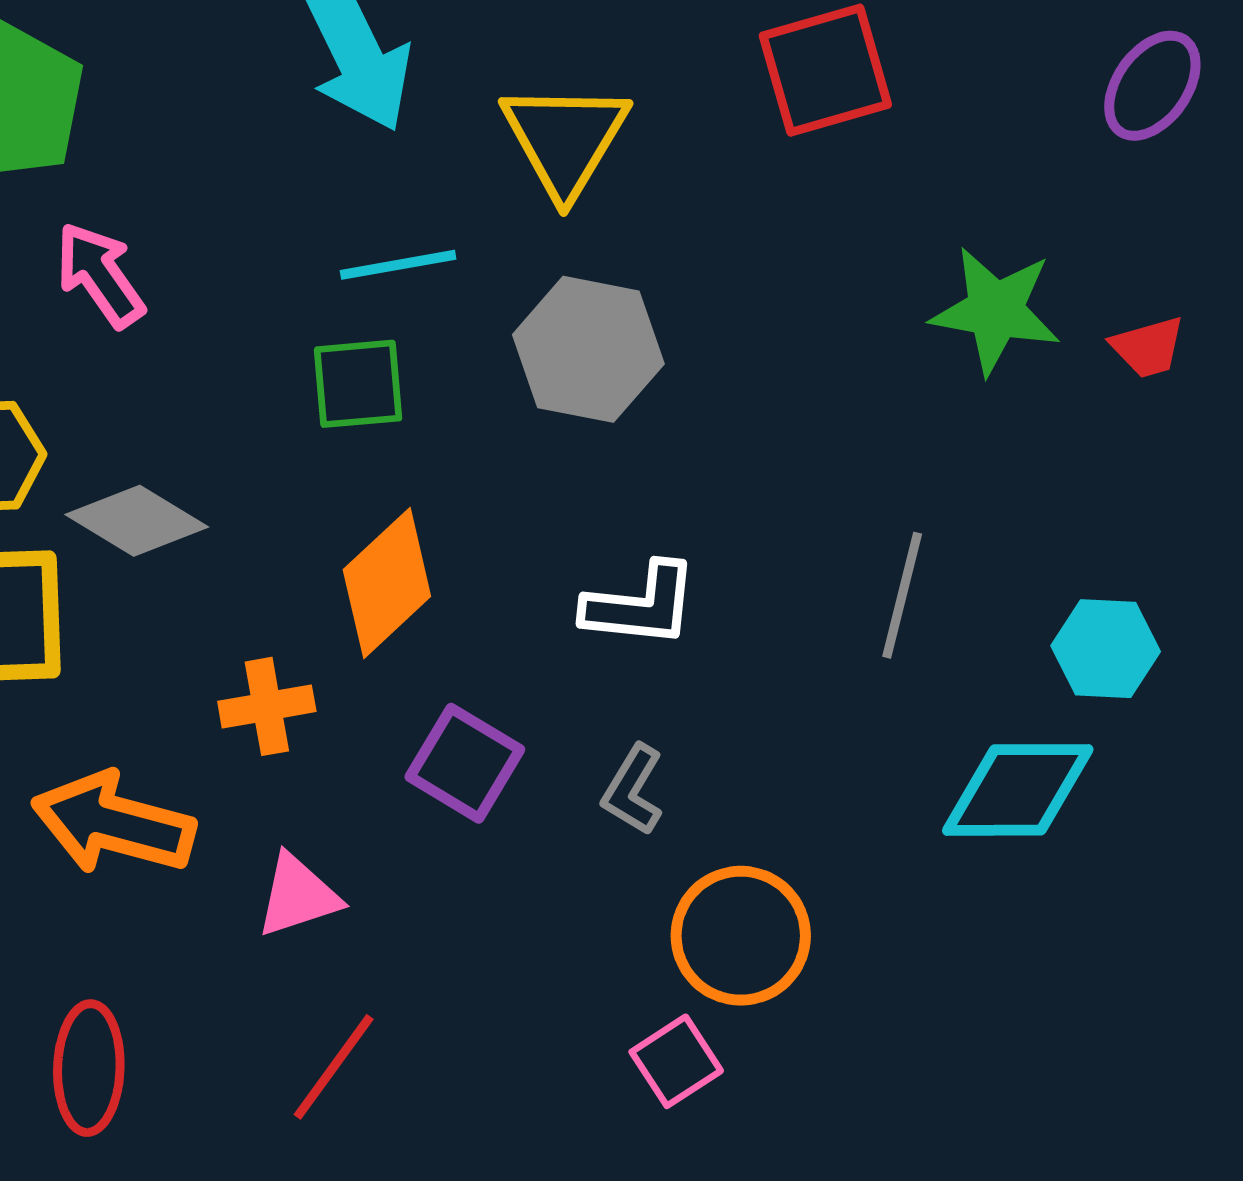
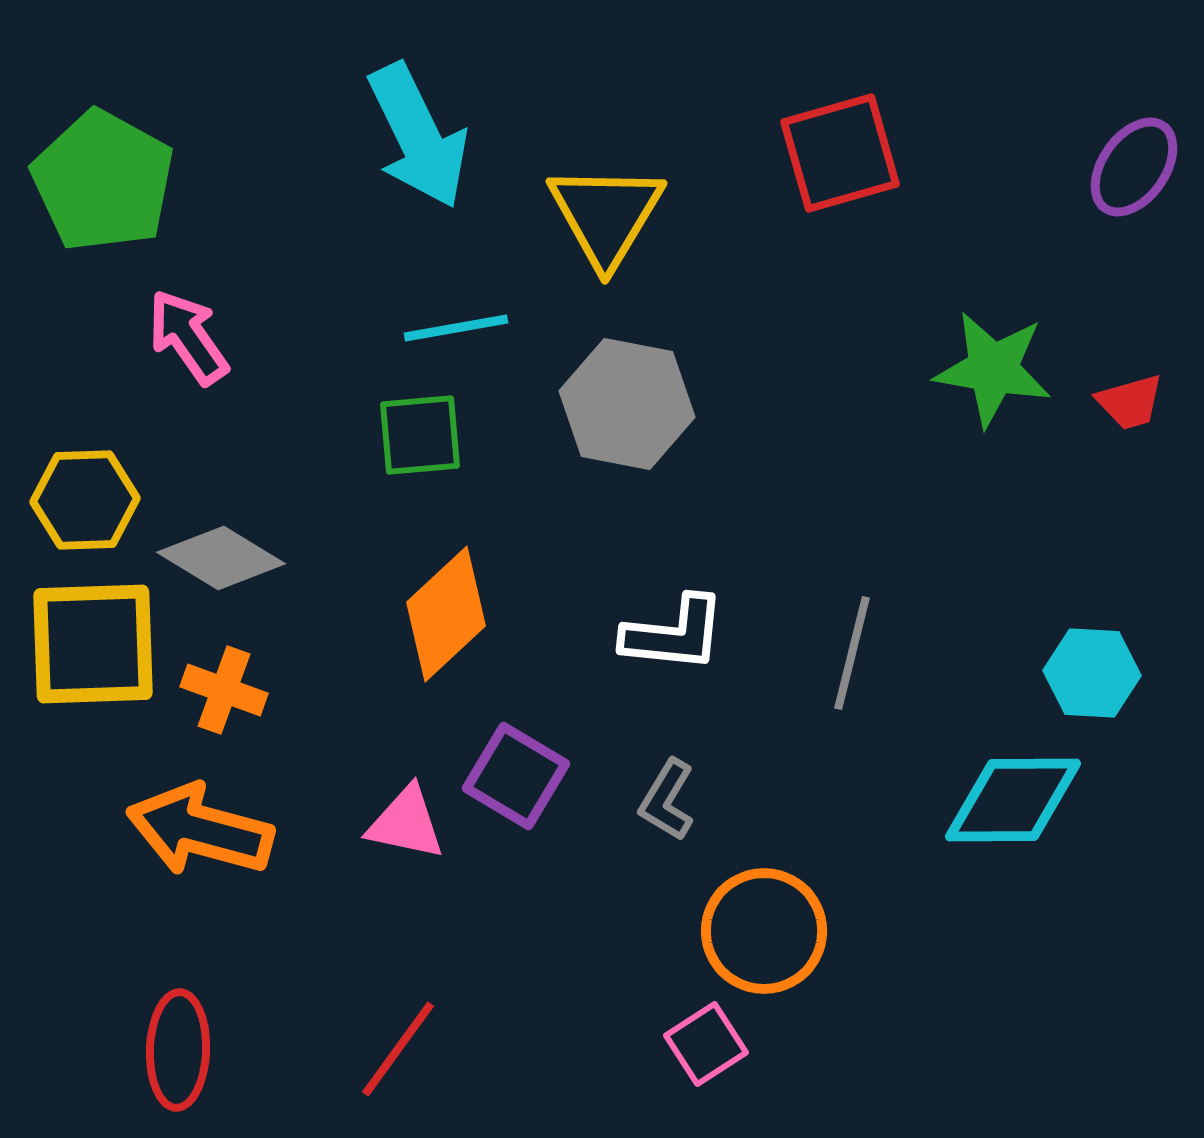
gray line: (902, 595) -> (852, 653), moved
orange cross: (267, 706) -> (224, 690), moved, turned 30
pink triangle: (298, 896) -> (406, 823), moved, turned 30

